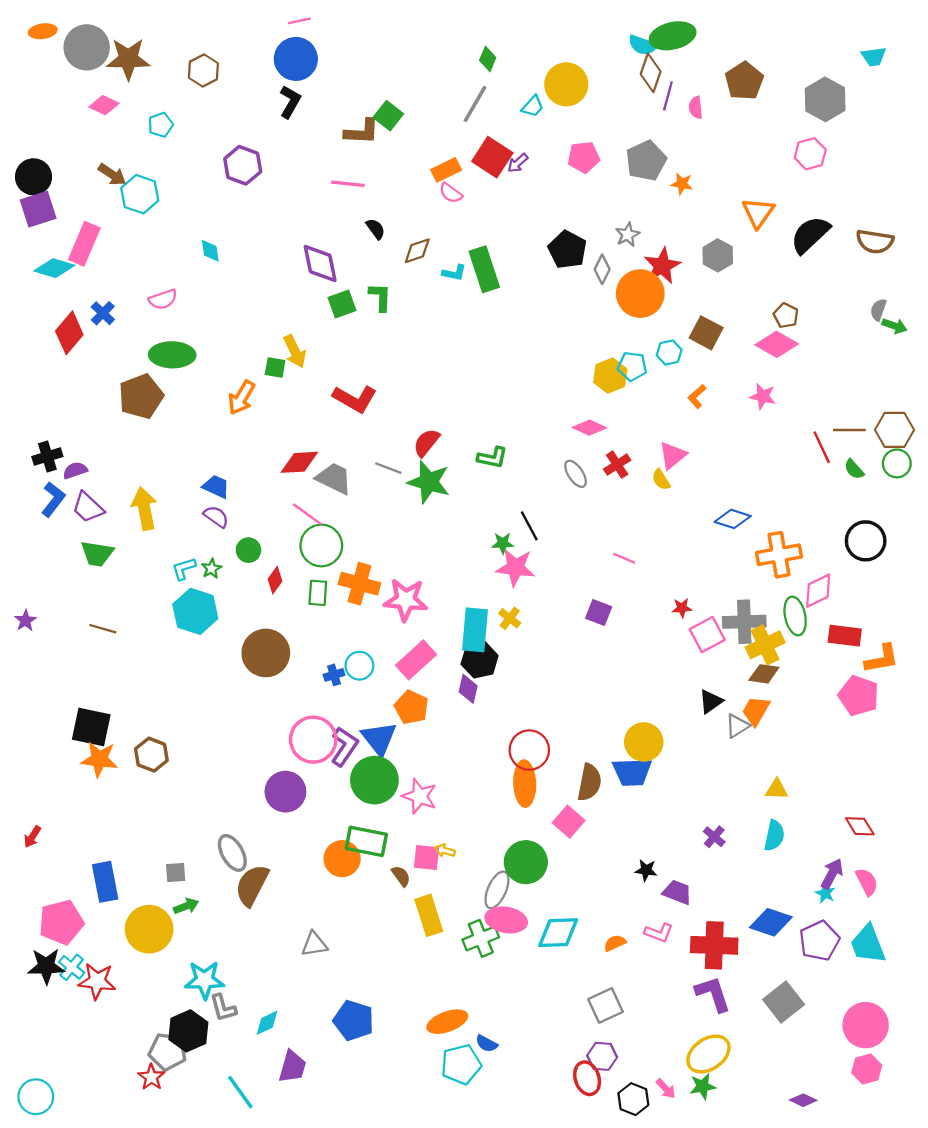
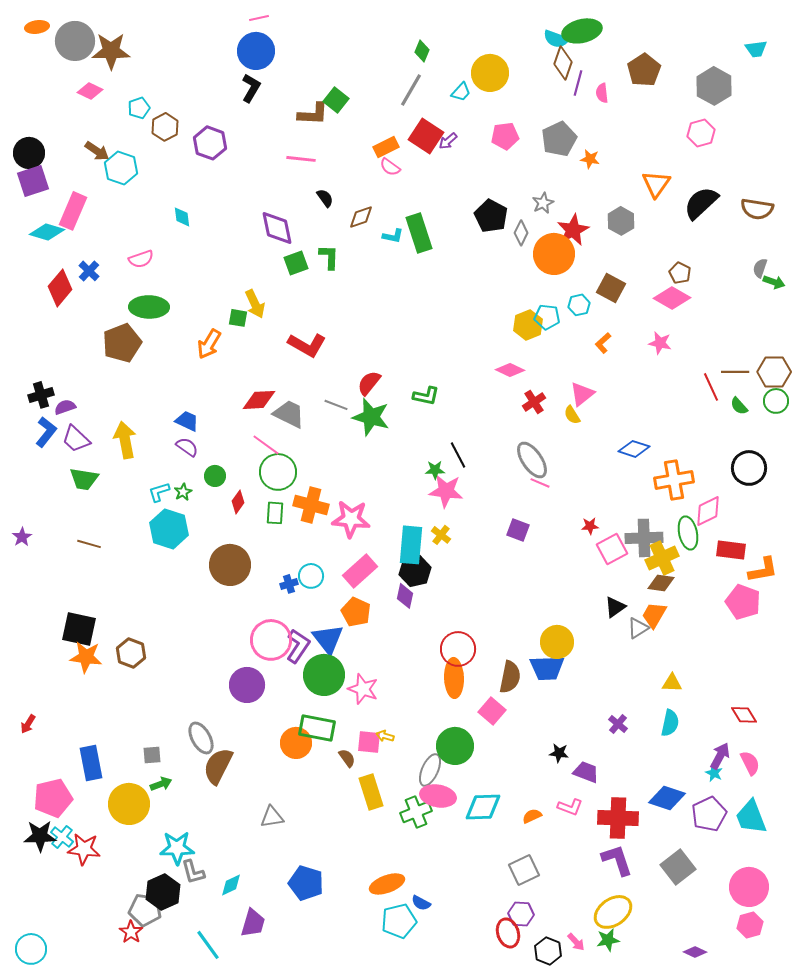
brown hexagon: (203, 70) -> (165, 127), moved
gray ellipse: (576, 474) -> (532, 460), moved, size x1.5

